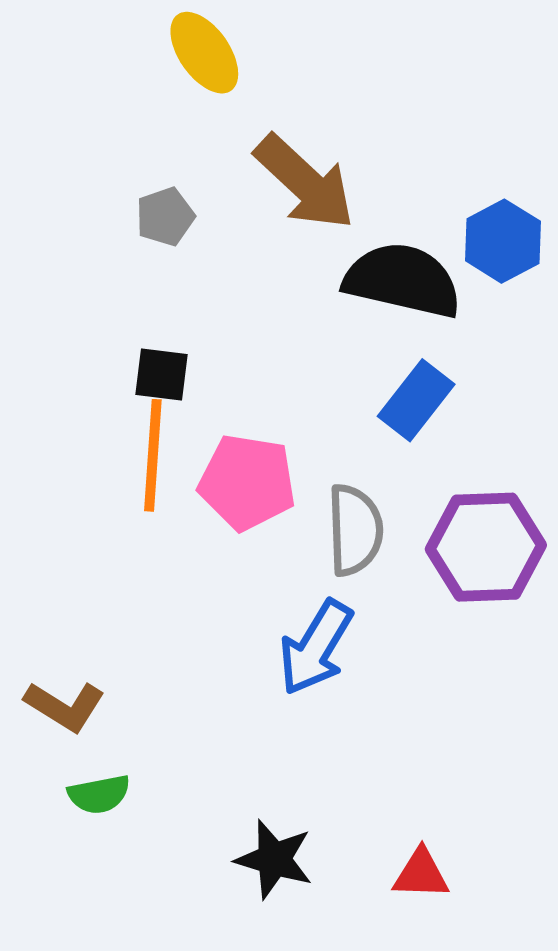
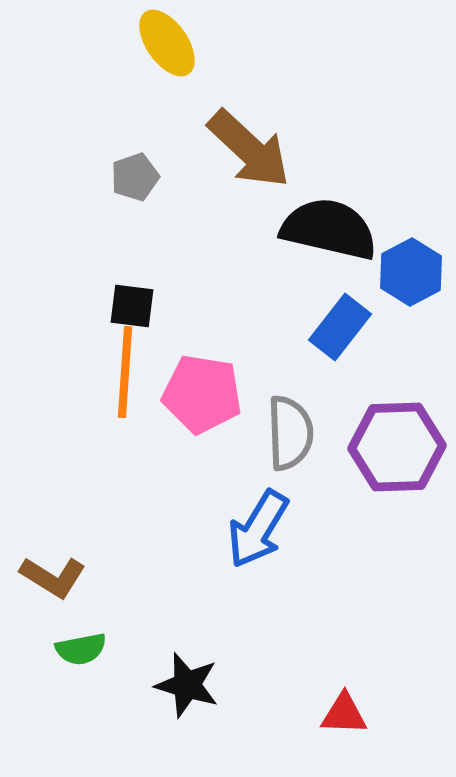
blue hexagon: (503, 241) -> (411, 272), moved
black star: (274, 859) -> (187, 685), moved

